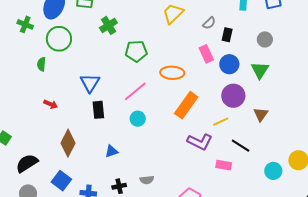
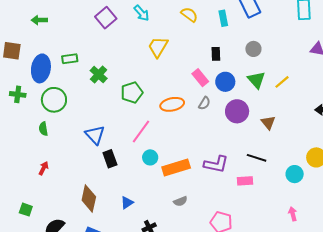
gray semicircle: (209, 23) -> (204, 103), moved
red arrow: (51, 104) -> (44, 168), moved, turned -72
orange rectangle: (186, 105) -> (176, 168), moved, turned 52
yellow line: (221, 122) -> (282, 82), moved
blue triangle: (111, 151) -> (127, 203), moved
gray semicircle: (147, 180) -> (180, 201), moved

